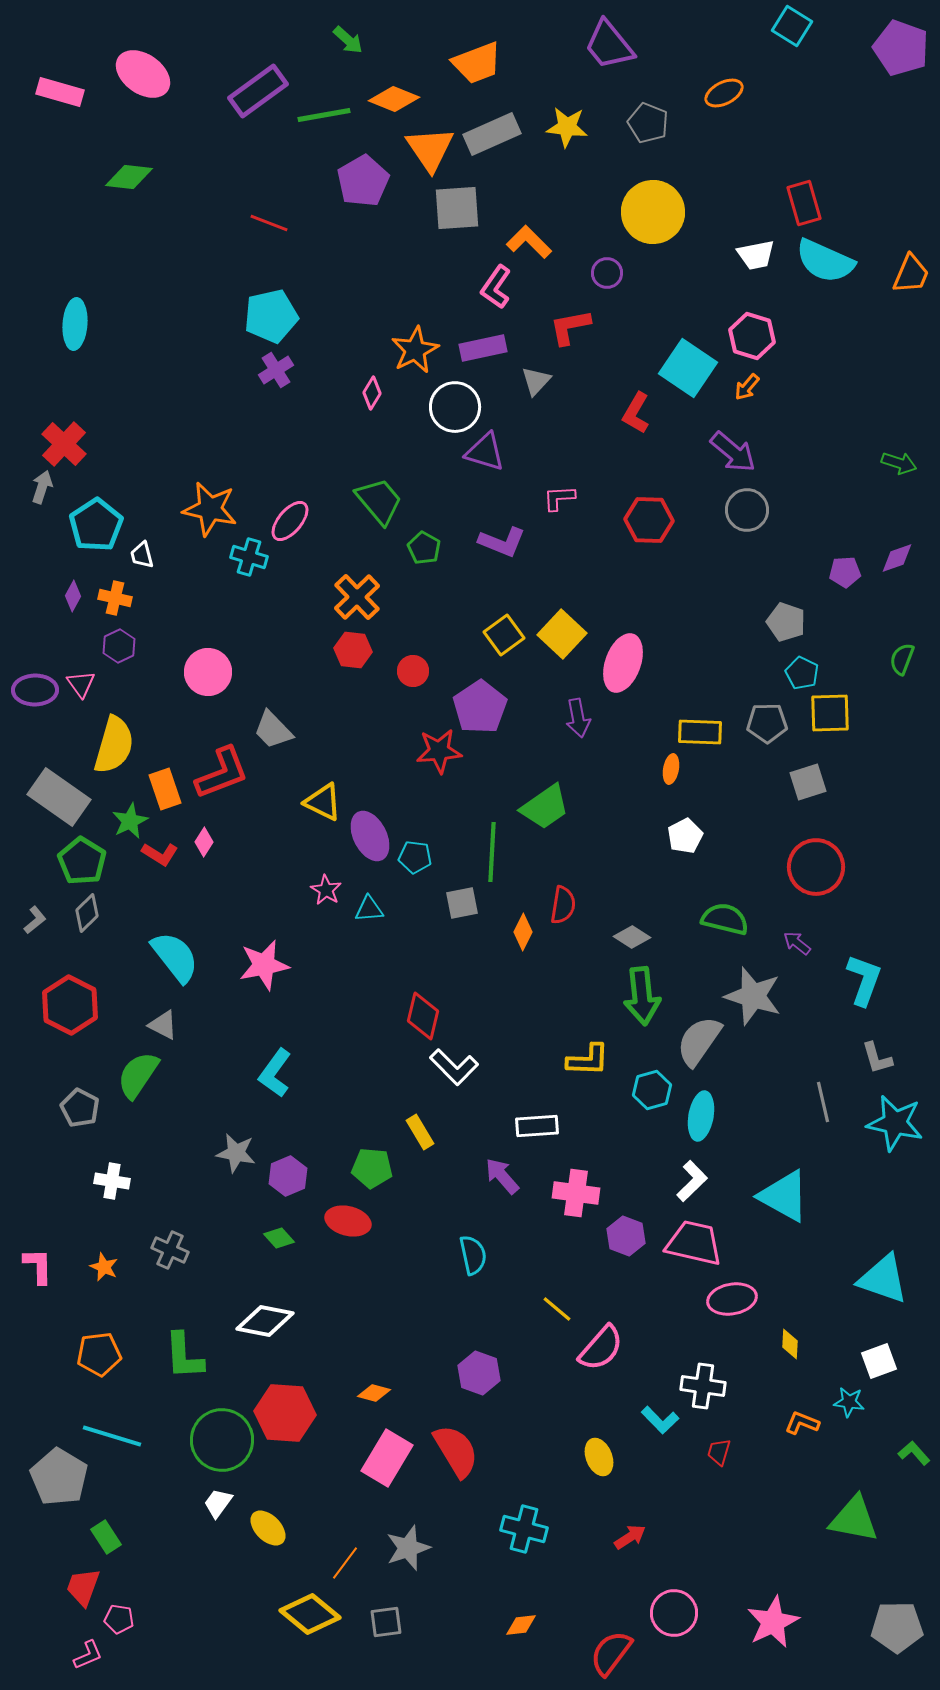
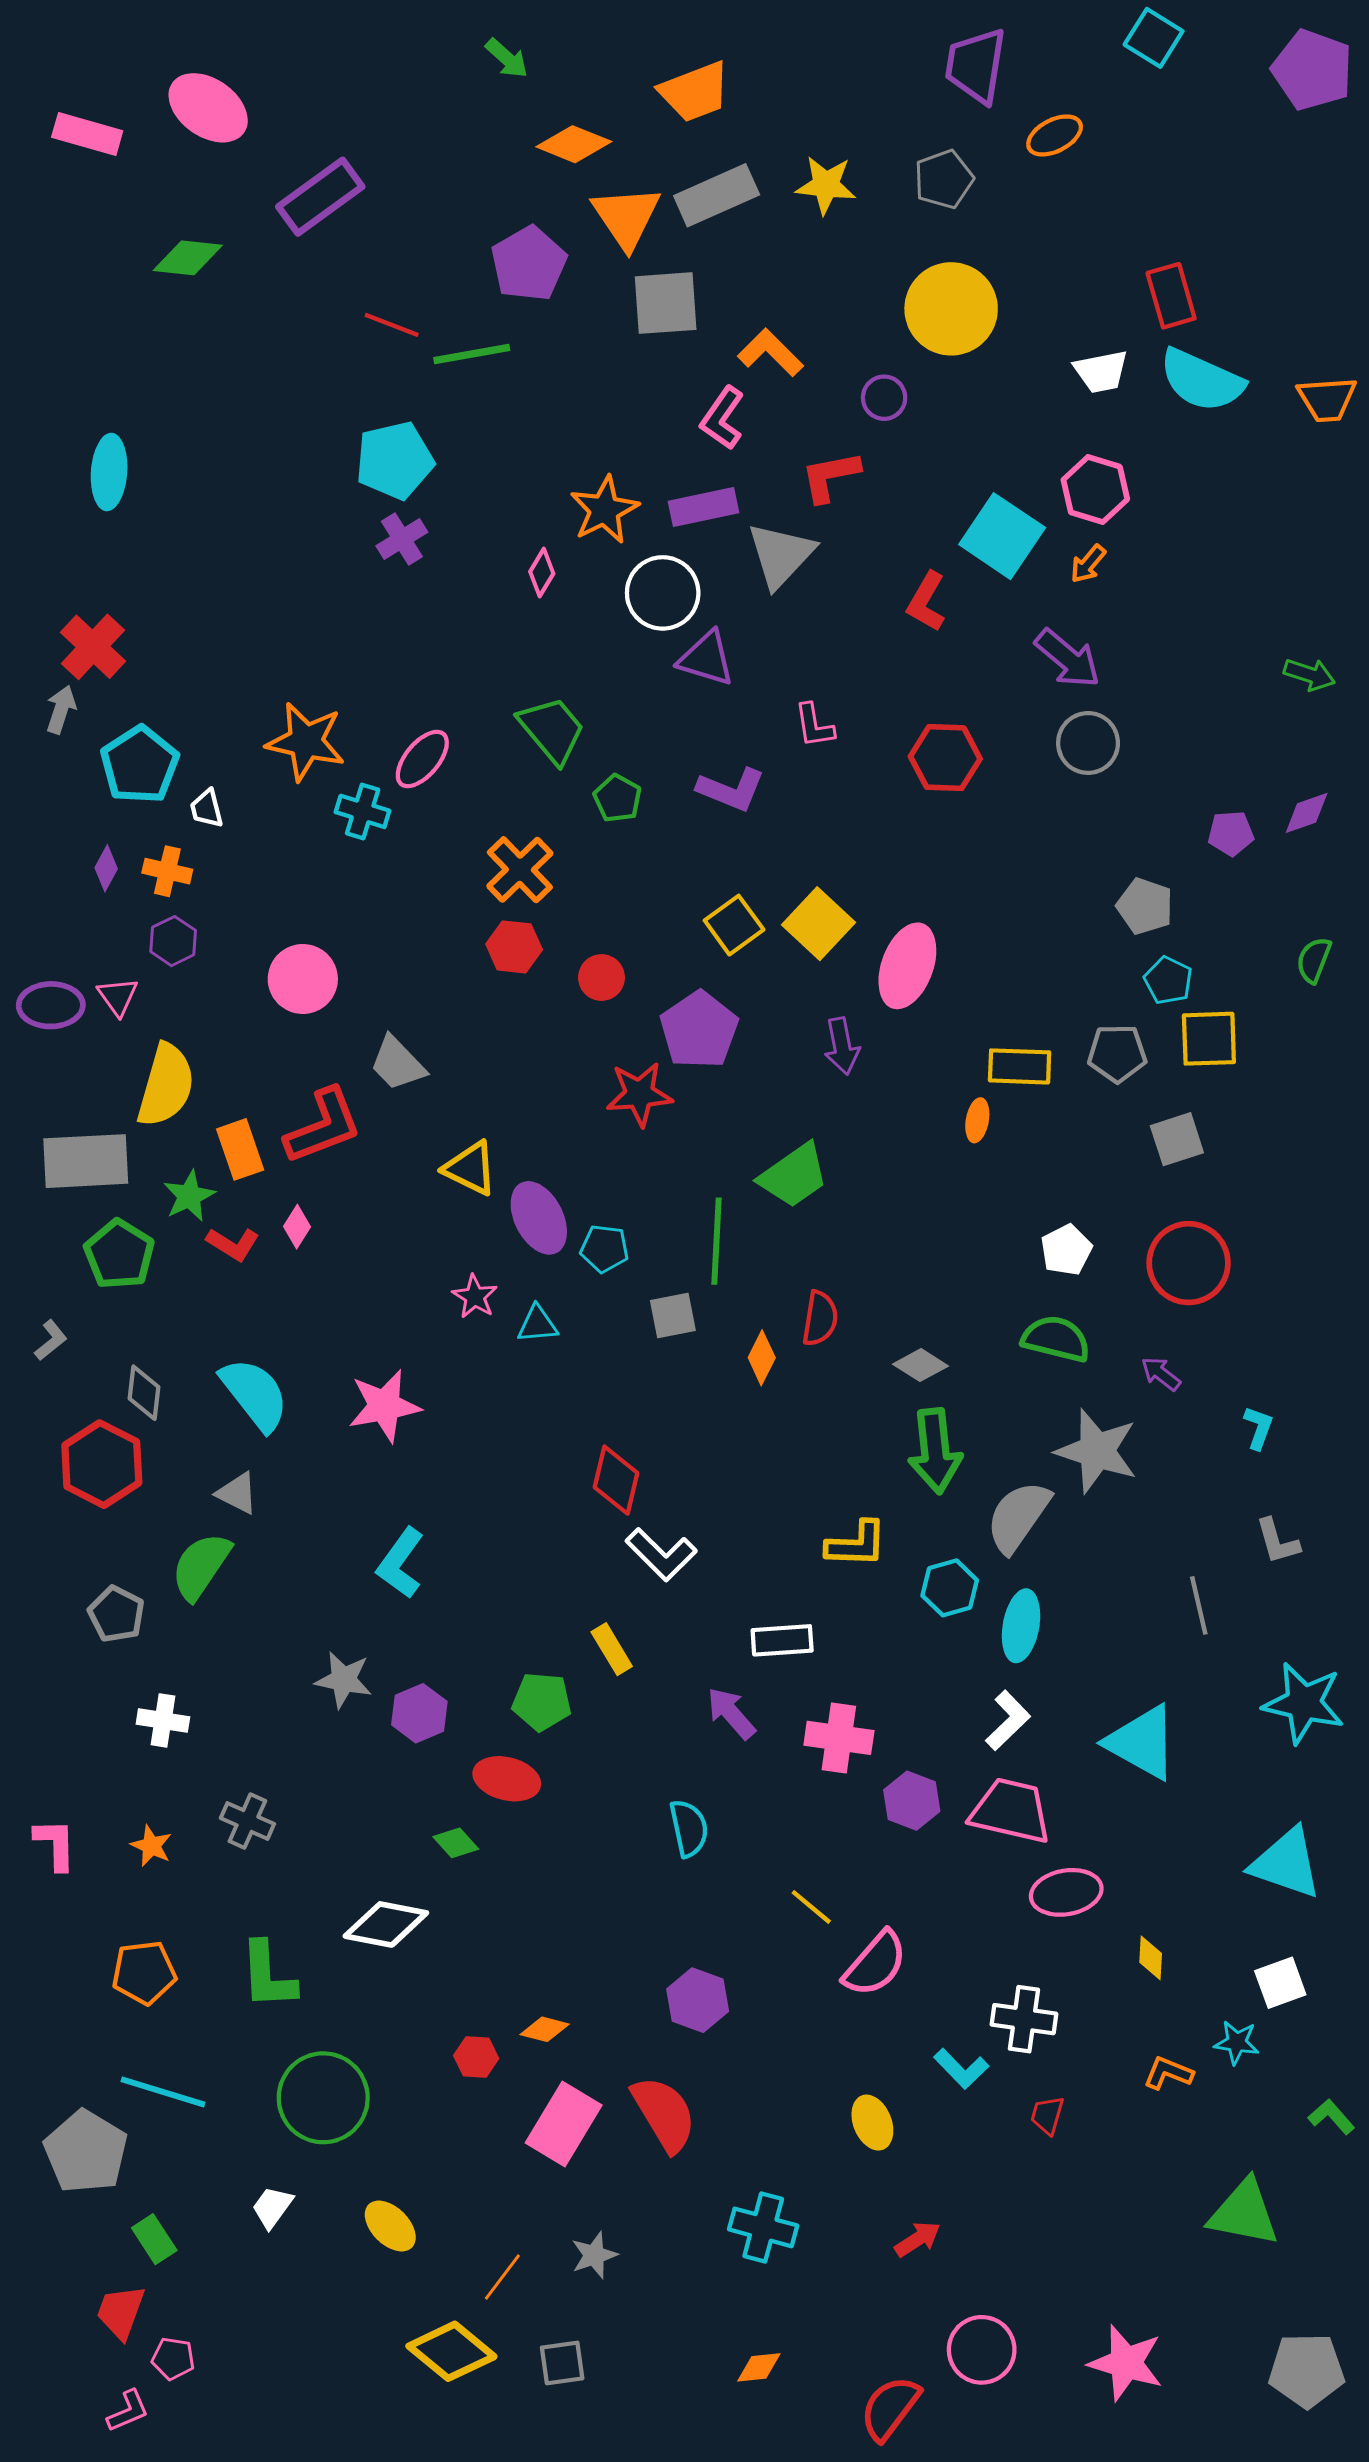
purple trapezoid: (609, 45) -> (976, 66), moved, turned 48
purple rectangle: (258, 91) -> (320, 197), moved
green line: (324, 115) -> (472, 354), moved
gray pentagon: (648, 123) -> (944, 179), turned 30
orange trapezoid: (911, 274) -> (1327, 399), turned 63
gray triangle: (536, 381) -> (781, 555), size x1.6
pink L-shape: (559, 498) -> (814, 725), turned -96
gray rectangle: (59, 797) -> (86, 1161), turned -38
white pentagon: (685, 836) -> (1066, 1250), moved
gray diamond: (87, 913) -> (144, 1393), moved, turned -39
cyan L-shape: (864, 980) -> (1258, 1428), size x0.6
cyan star: (895, 1123) -> (1304, 1703), moved
green diamond: (279, 1238) -> (456, 1843), moved
red hexagon: (285, 1413) -> (476, 2057), moved, size x0.5
white trapezoid: (218, 1503) -> (272, 2207), moved
gray star: (408, 1548) -> (594, 2255), size x0.7
pink star: (773, 1622) -> (1126, 2363), turned -30

